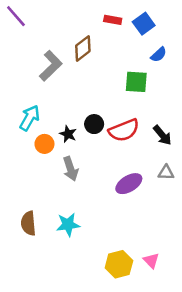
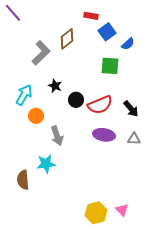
blue square: (144, 24) -> (107, 32), moved
black star: (68, 134) -> (55, 86), moved
purple ellipse: (129, 184) -> (104, 135), moved, turned 40
cyan star: (68, 225) -> (46, 164), moved

